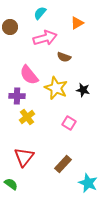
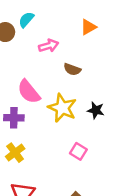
cyan semicircle: (40, 13) -> (26, 20), moved
pink arrow: (45, 38) -> (49, 46), size x0.7
yellow cross: (27, 117) -> (15, 153), moved

